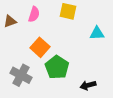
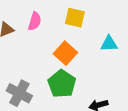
orange square: (40, 47) -> (65, 53), moved

